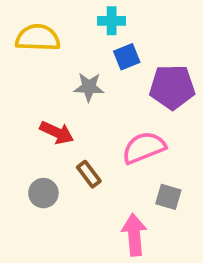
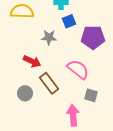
pink semicircle: (144, 148) -> (78, 69), turned 60
brown rectangle: (89, 174) -> (49, 83), size x1.5

